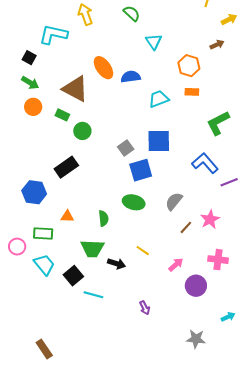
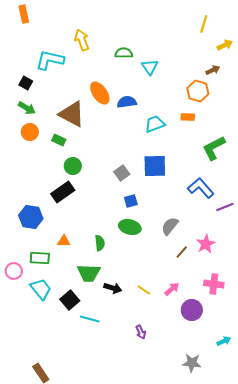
green semicircle: (132, 13) -> (124, 53), moved, turned -42
orange hexagon: (189, 66) -> (198, 91), moved
green circle: (82, 131) -> (73, 166), moved
blue square: (141, 170) -> (131, 201), moved, size x0.6
yellow line: (143, 251) -> (144, 290), moved

